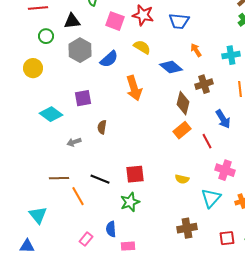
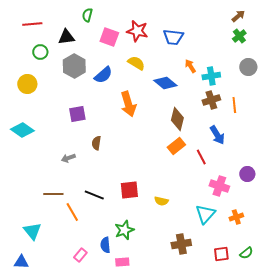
cyan cross: (231, 55) -> (211, 76), moved
brown cross: (204, 84) -> (211, 100), moved
cyan diamond: (51, 114) -> (22, 130), moved
yellow semicircle: (182, 179) -> (161, 201), moved
green star: (130, 202) -> (124, 230), moved

